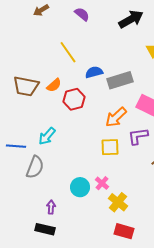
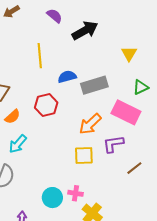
black arrow: (131, 19) -> (85, 30), moved
yellow line: (68, 52) -> (40, 56), turned 30
orange semicircle: (54, 85) -> (12, 117), moved
pink cross: (102, 183) -> (75, 193), turned -32

